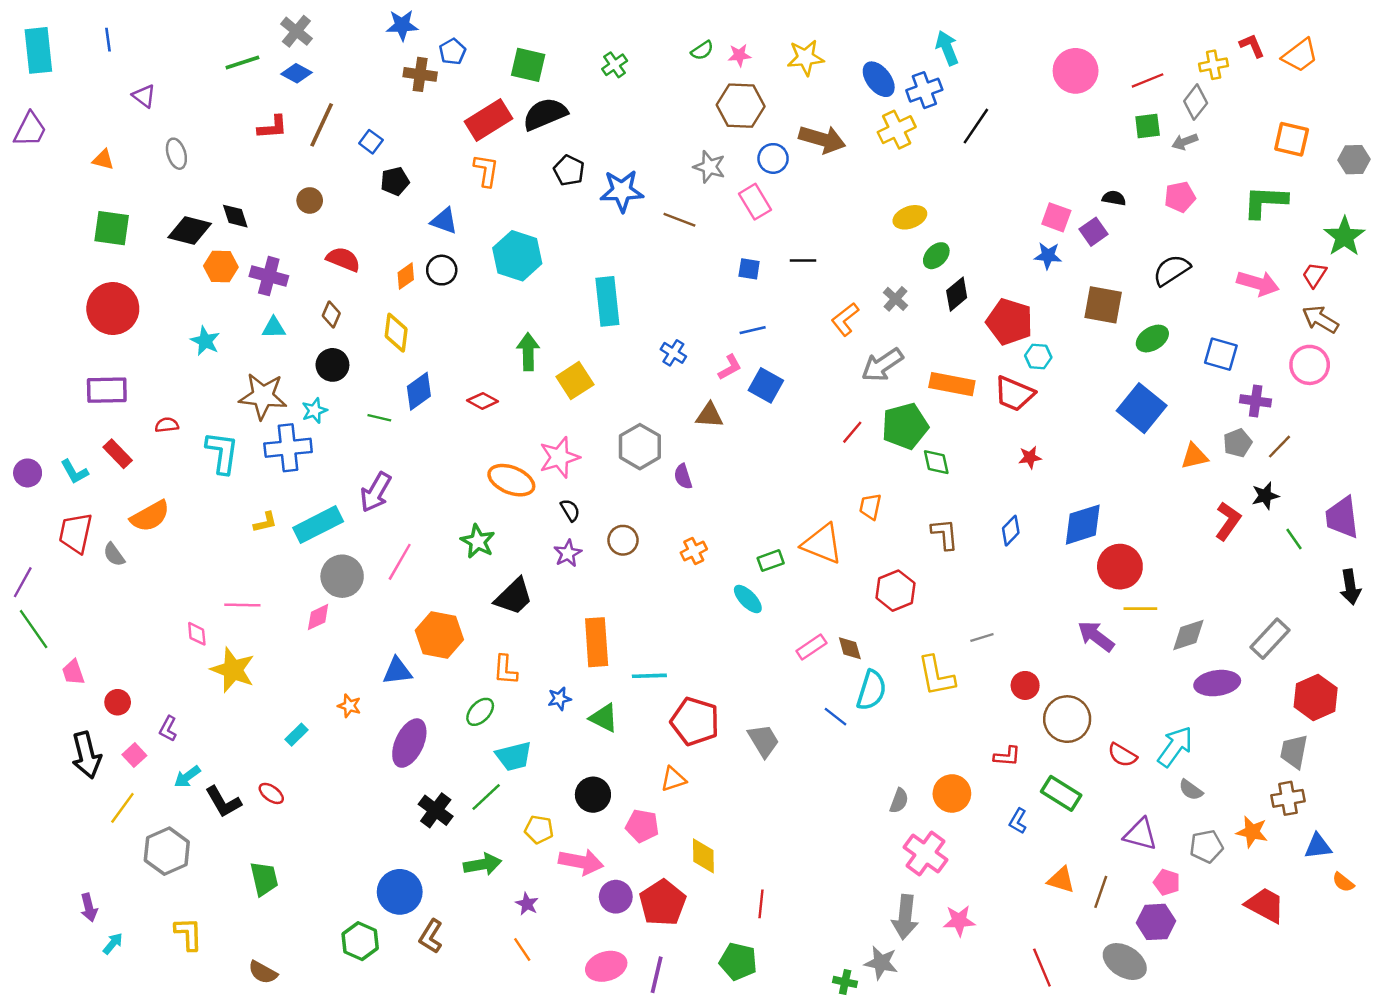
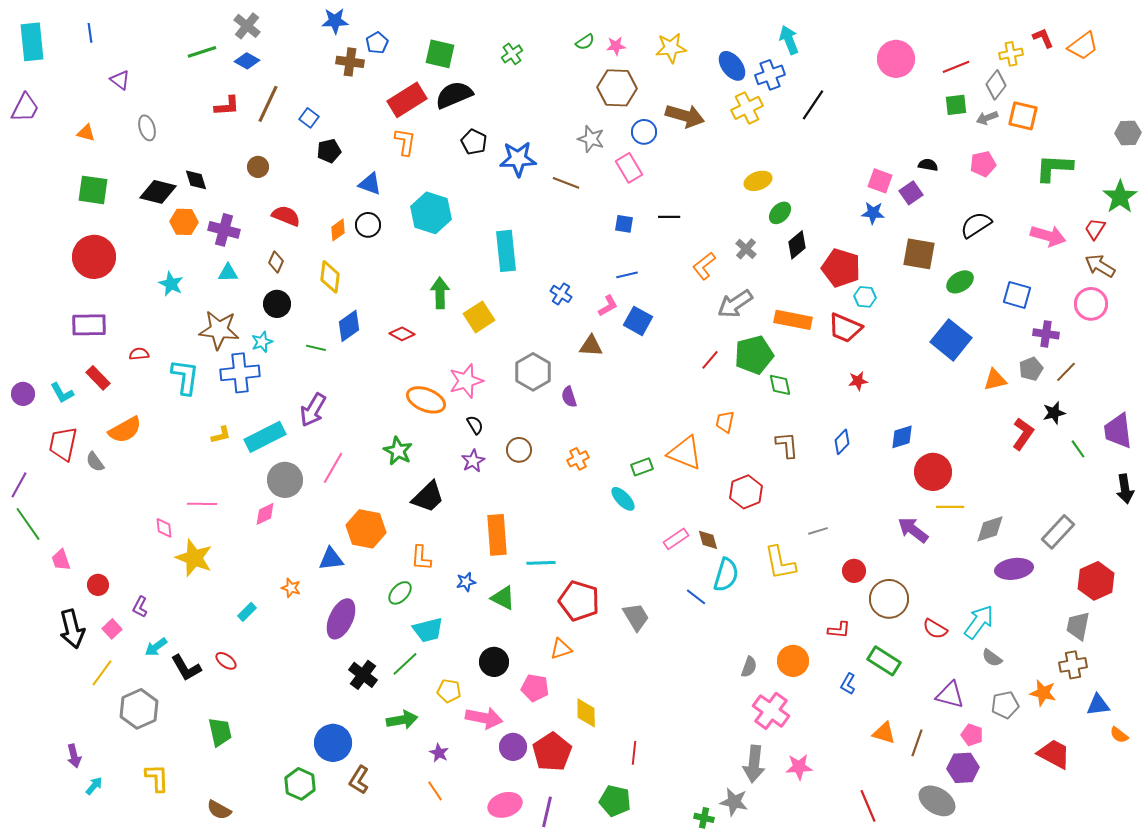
orange square: (1292, 139) -> (1023, 116), moved
blue diamond: (1083, 525) -> (902, 437), size x0.7

